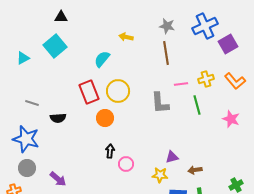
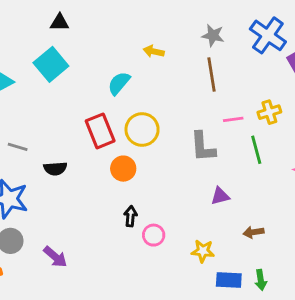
blue cross: (205, 26) -> (268, 35), turned -30
purple triangle: (172, 157) -> (220, 196), moved
brown arrow: (195, 170) -> (253, 232), moved

